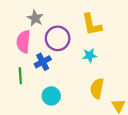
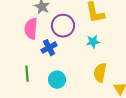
green line: (20, 76) -> (27, 74), moved

